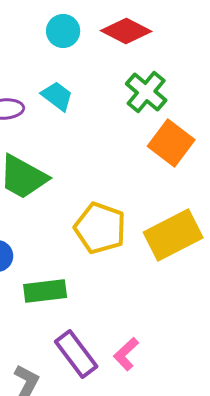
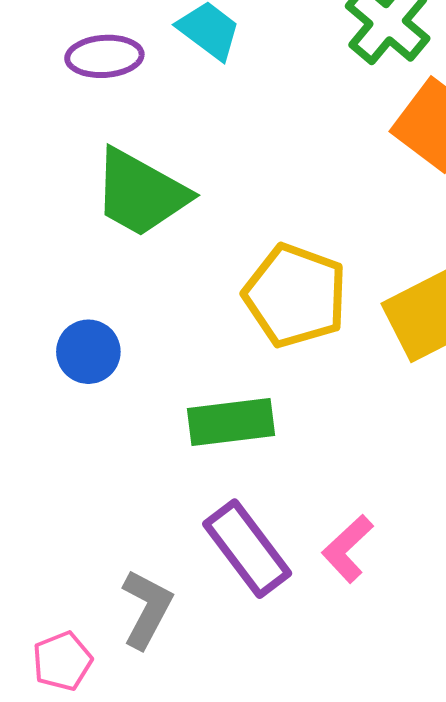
green rectangle: (45, 291) -> (231, 422), moved

